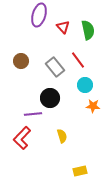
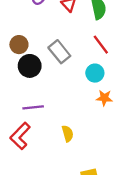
red line: (78, 60) -> (101, 45), moved
black circle: (50, 98) -> (30, 66), moved

